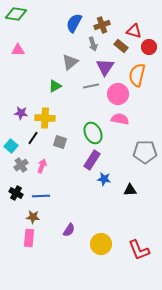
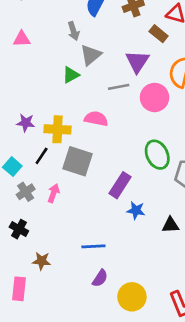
gray arrow: (93, 44) -> (73, 31), moved
green triangle: (55, 86) -> (71, 75), moved
pink semicircle: (120, 119) -> (96, 119), moved
green ellipse: (93, 133) -> (157, 155), moved
gray square: (60, 142) -> (77, 161), size x1.6
blue line: (41, 196) -> (93, 246), moved
purple semicircle: (69, 230) -> (100, 278), moved
pink rectangle: (29, 238) -> (19, 289), moved

